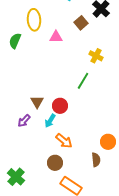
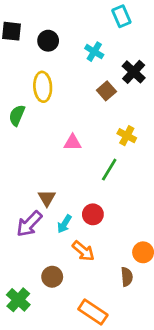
pink triangle: (56, 37) -> (73, 142), moved
red circle: (60, 106) -> (93, 214), moved
purple arrow: (24, 121) -> (29, 224), size x1.5
brown circle: (55, 163) -> (52, 277), moved

